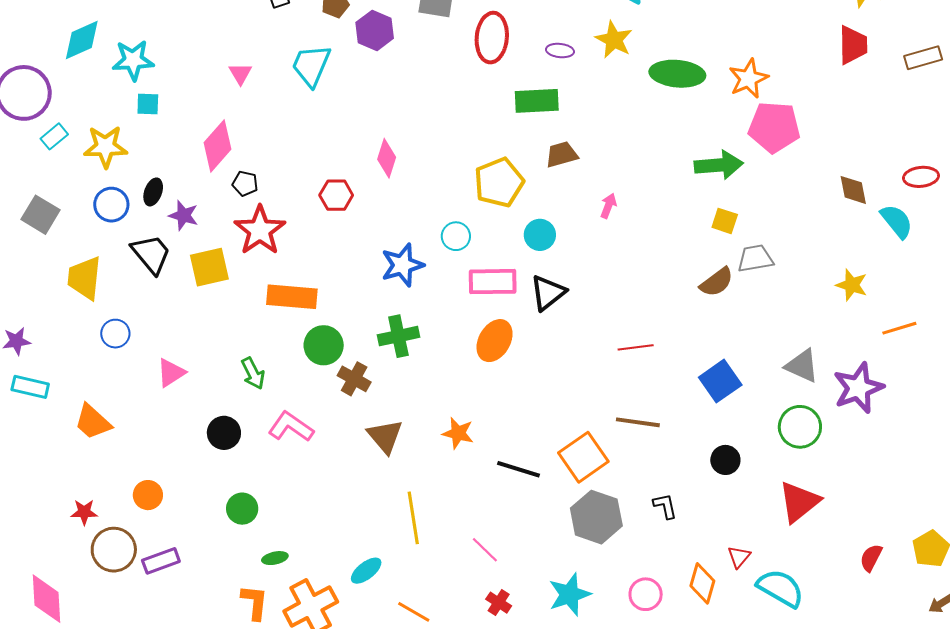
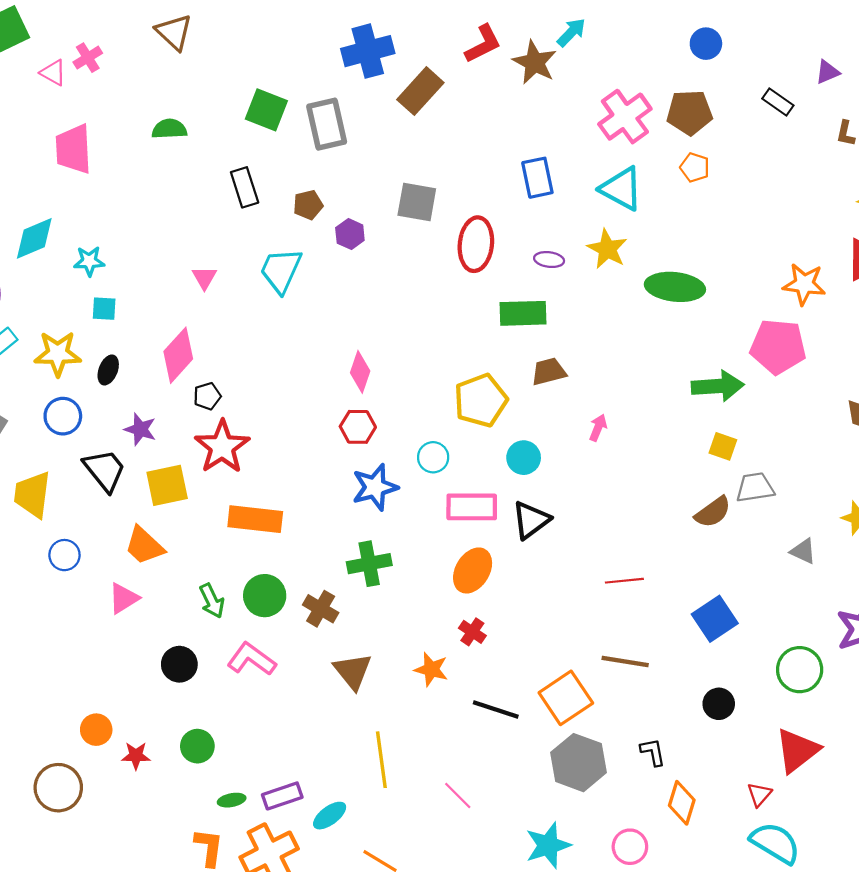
purple hexagon: (375, 30) -> (350, 234), size x0.7
cyan star: (133, 60) -> (89, 261), size x0.7
orange star: (748, 79) -> (804, 284), moved, turned 30
black pentagon: (245, 183) -> (207, 396), turned -30
black ellipse: (153, 192) -> (108, 370), moved
red hexagon: (336, 195) -> (358, 427), moved
green circle: (324, 345) -> (265, 596), moved
gray triangle: (802, 366) -> (803, 551), moved, size x0.7
orange trapezoid: (93, 422) -> (144, 546), moved
red star: (84, 512) -> (136, 756), moved
red triangle: (739, 557) -> (759, 794), moved
purple rectangle: (161, 561) -> (282, 796), moved
orange diamond: (702, 583) -> (682, 803), moved
red cross: (499, 603) -> (472, 632), moved

